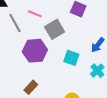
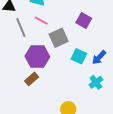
cyan square: (71, 58) -> (79, 56), moved
brown rectangle: (31, 87) -> (32, 79), moved

